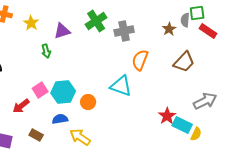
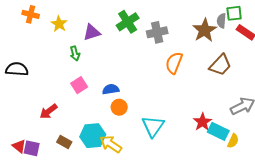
brown star: (169, 29) -> (205, 30), size x1.6
cyan triangle: (121, 86) -> (153, 126), moved, turned 45
pink square: (40, 90) -> (79, 85), moved
cyan hexagon: (63, 92) -> (93, 136), moved
blue semicircle: (60, 119) -> (111, 89), moved

